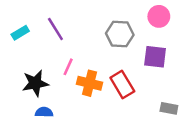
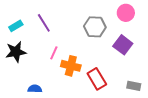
purple square: (155, 57) -> (123, 45), turned 30
black star: (35, 83) -> (16, 52), moved
red rectangle: (122, 84) -> (97, 79), moved

